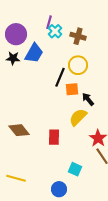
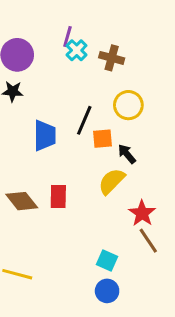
blue trapezoid: (34, 53) -> (45, 136), moved, turned -30
yellow circle: (78, 65) -> (128, 105), moved
red rectangle: (54, 137) -> (58, 196), moved
blue circle: (59, 189) -> (107, 291), moved

